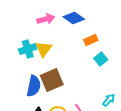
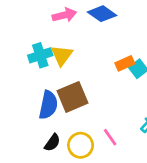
orange rectangle: (91, 40) -> (125, 63), moved

